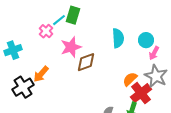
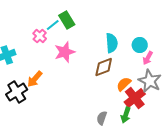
green rectangle: (73, 15) -> (67, 20), turned -48
brown diamond: (86, 62) -> (104, 67), moved

